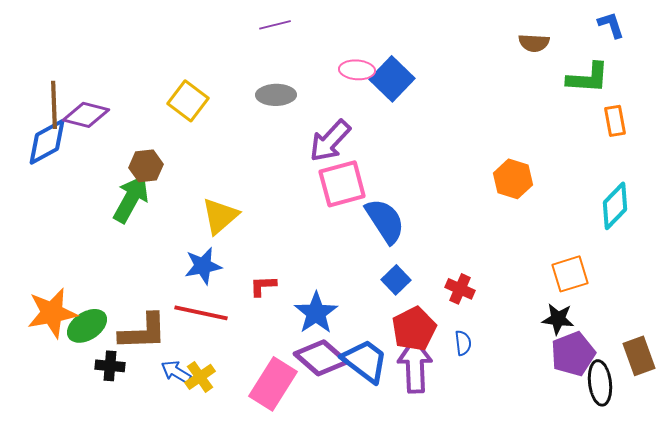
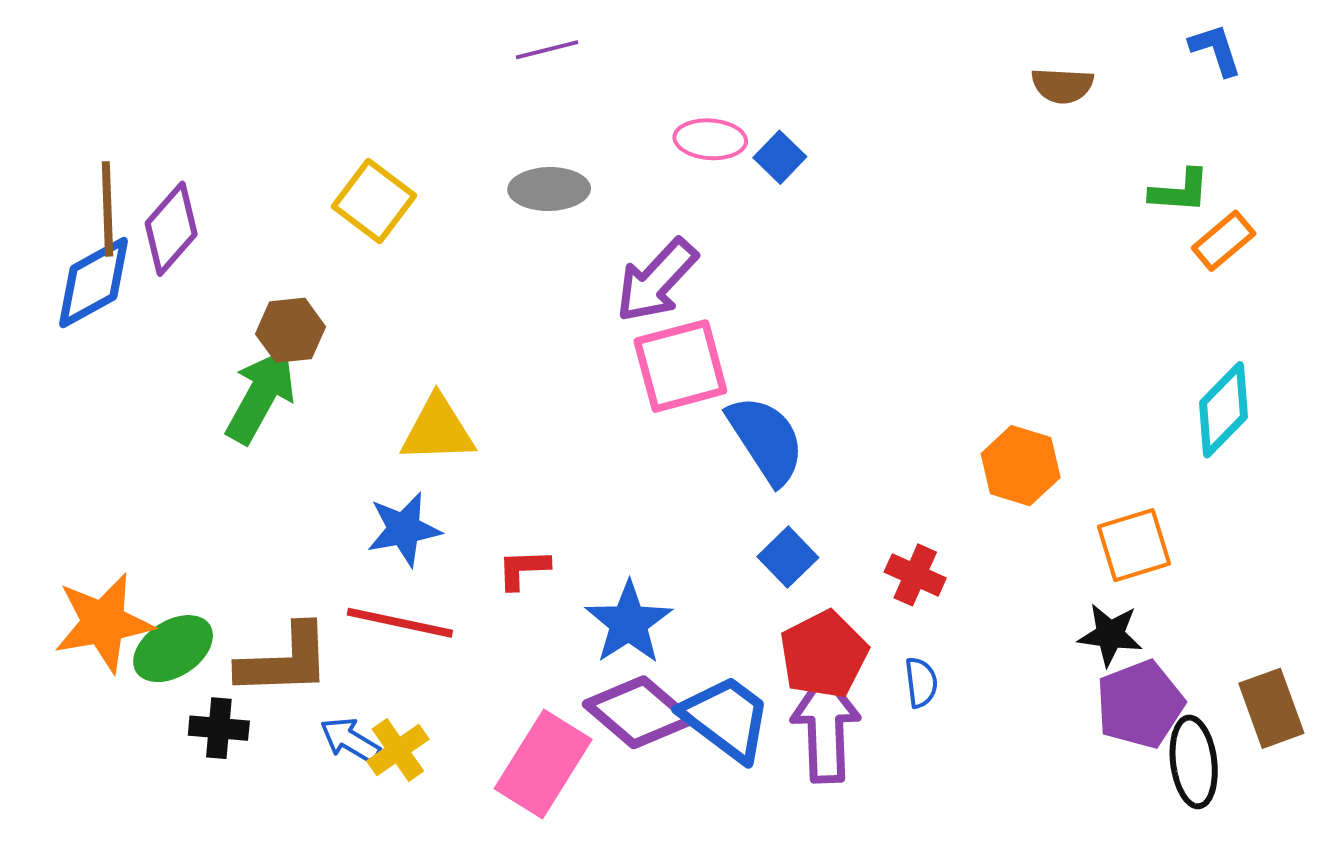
green L-shape: (588, 78) -> (1180, 191), moved, size x0.7
blue square: (392, 79) -> (780, 157), size x0.6
purple diamond: (86, 115) -> (171, 229), turned -63
orange rectangle: (615, 121) -> (1224, 241), turned 60
orange hexagon: (513, 179) -> (1021, 466), moved
yellow triangle: (220, 216) -> (438, 430), turned 39

